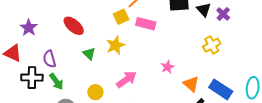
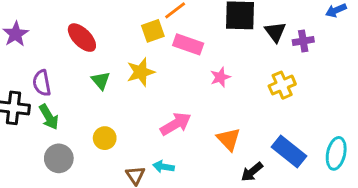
purple cross: (223, 14) -> (303, 41), turned 32
pink star: (168, 67) -> (220, 77), moved
pink arrow: (126, 79) -> (176, 124), moved
orange triangle: (191, 84) -> (229, 139), moved

